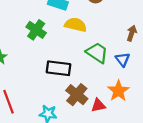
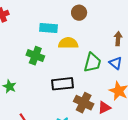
green trapezoid: (97, 53) -> (92, 63), turned 85

